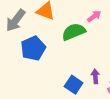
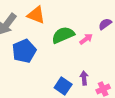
pink arrow: (94, 16) -> (86, 39), moved

